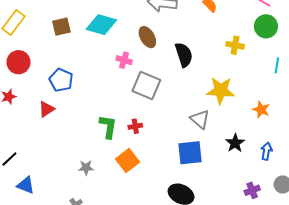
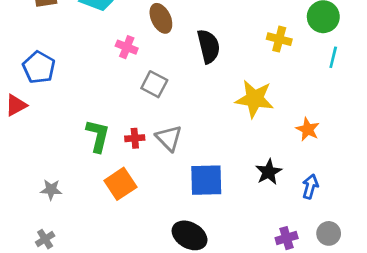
cyan line: (277, 65) -> (333, 57), moved
gray square: (146, 86) -> (154, 84), size x0.7
gray triangle: (200, 119) -> (169, 138), moved
gray star: (86, 168) -> (51, 190), moved

